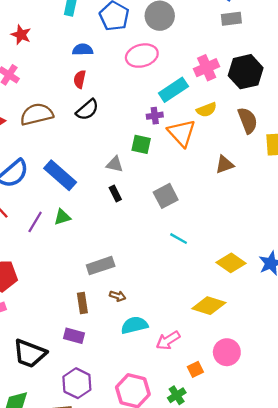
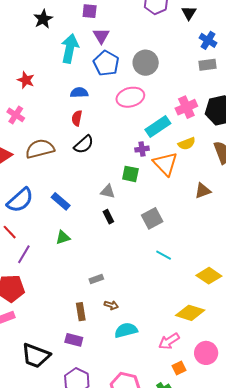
blue rectangle: (60, 175) -> (61, 201), size x0.7
purple line: (35, 222) -> (24, 254), moved
gray rectangle: (101, 266) -> (96, 279), size x0.6
pink arrow: (168, 340) -> (169, 341), moved

